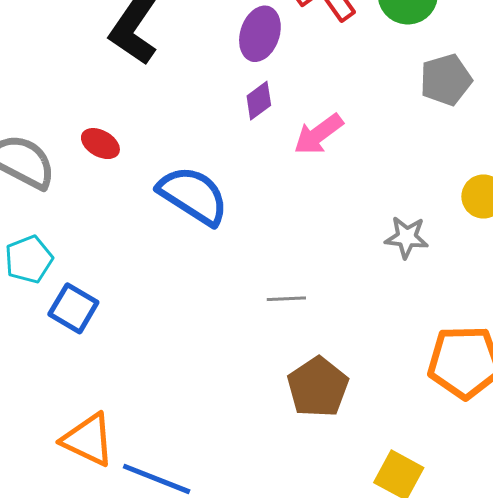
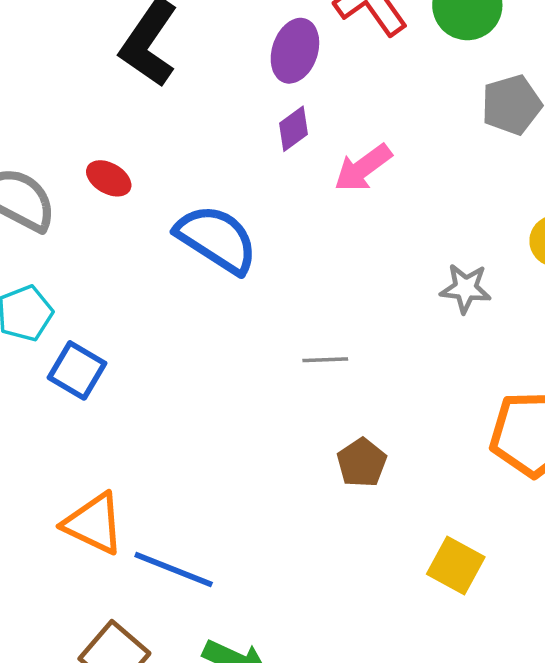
brown pentagon: (318, 387) -> (362, 463), size x0.7

